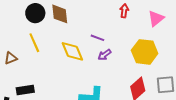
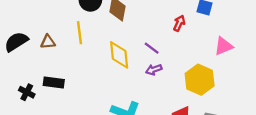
red arrow: (124, 11) -> (179, 23), moved

